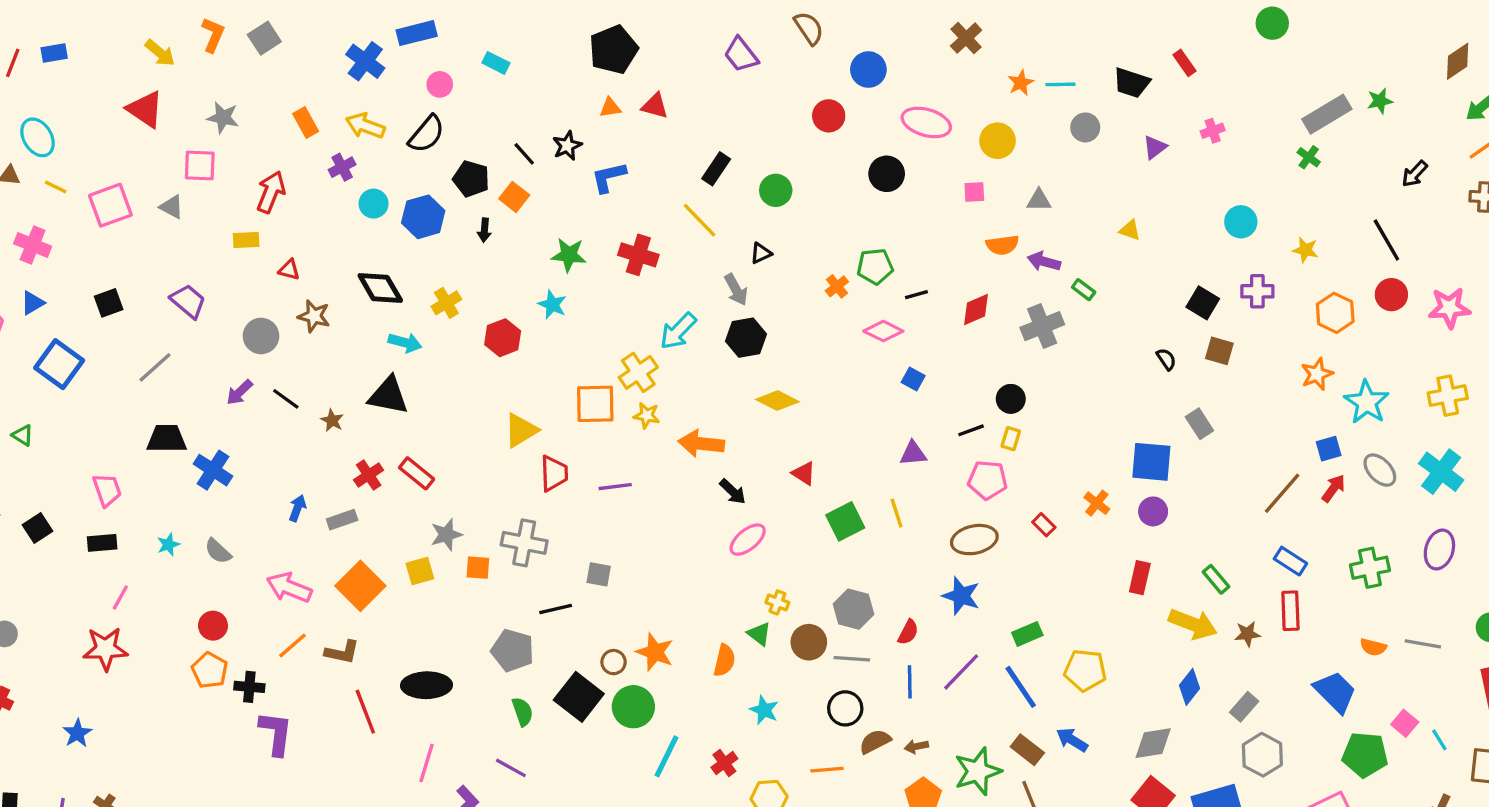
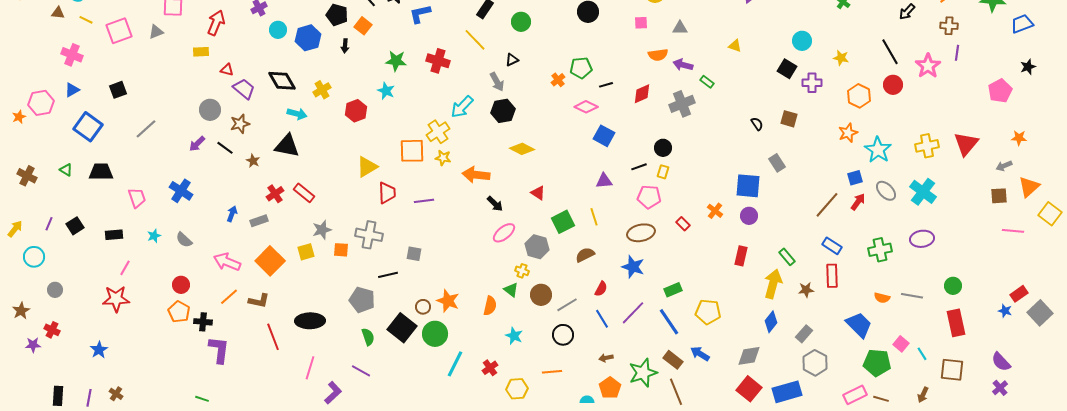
gray triangle: (172, 207) -> (156, 32), turned -49
purple trapezoid: (188, 301) -> (244, 89), moved
black square: (1203, 303) -> (787, 69), moved
pink star: (1449, 308) -> (928, 66), moved, turned -30
brown star: (314, 316) -> (240, 124), moved, turned -30
blue square: (913, 379) -> (604, 136), size x1.5
black trapezoid: (167, 439) -> (101, 172), moved
pink trapezoid: (107, 490) -> (137, 198), moved
purple ellipse: (1439, 549) -> (922, 239), turned 65
gray hexagon: (854, 609) -> (537, 247), moved
yellow arrow: (1193, 624) -> (773, 284), turned -96
gray line: (852, 659) -> (567, 305), turned -35
blue line: (910, 682) -> (602, 319), turned -30
brown semicircle: (875, 741) -> (585, 255), moved

